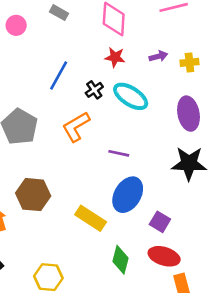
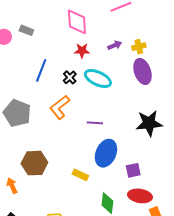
gray rectangle: (59, 13) -> (26, 30), moved
purple ellipse: (189, 114) -> (143, 71), moved
yellow rectangle: (91, 218) -> (80, 175), size x0.7
purple square: (160, 222) -> (133, 170), turned -35

